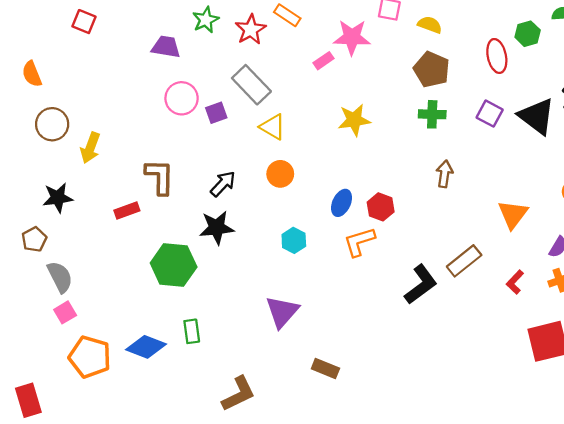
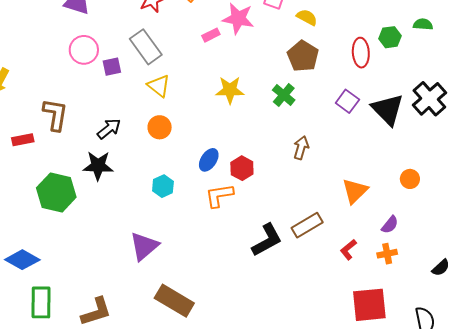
green cross: (432, 114) -> (284, 95), moved, turned 30
green rectangle: (192, 331) -> (41, 302), moved, size x1.5
brown rectangle: (325, 369) -> (174, 301), size x1.6

